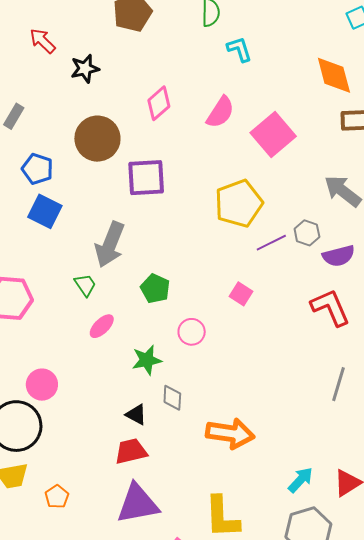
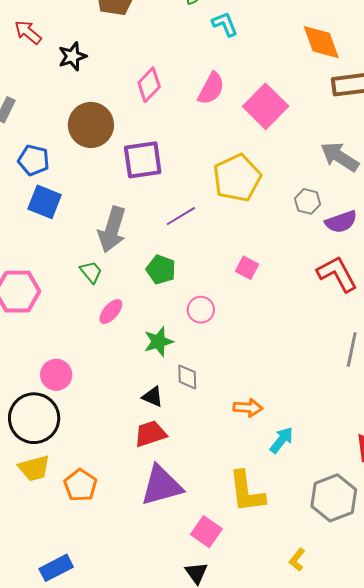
purple line: (271, 243) -> (181, 216), moved
orange arrow: (230, 433) -> (248, 408), size x0.6
cyan arrow: (300, 480) -> (282, 440), moved
orange pentagon: (57, 497) -> (80, 485), size x1.4

